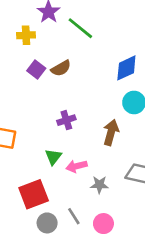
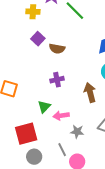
brown semicircle: (61, 68) -> (57, 49), moved, turned 35
brown arrow: (111, 132) -> (90, 93), turned -36
gray line: (74, 216) -> (62, 150), moved

